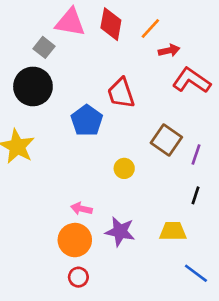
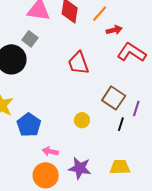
gray square: (44, 47) -> (30, 39), moved
blue pentagon: (87, 121) -> (29, 125), moved
black line: (196, 195) -> (121, 124), moved

